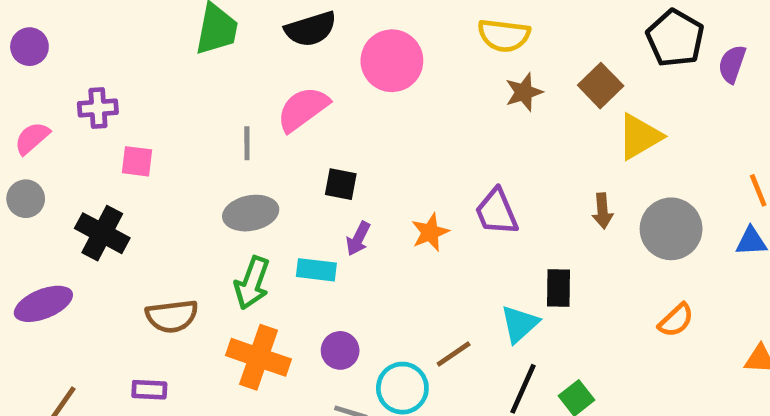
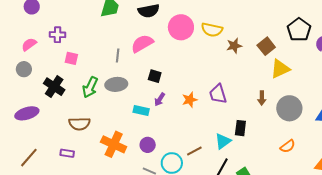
yellow semicircle: (504, 35) -> (212, 30), moved
green arrow: (252, 283) -> (90, 87), moved

